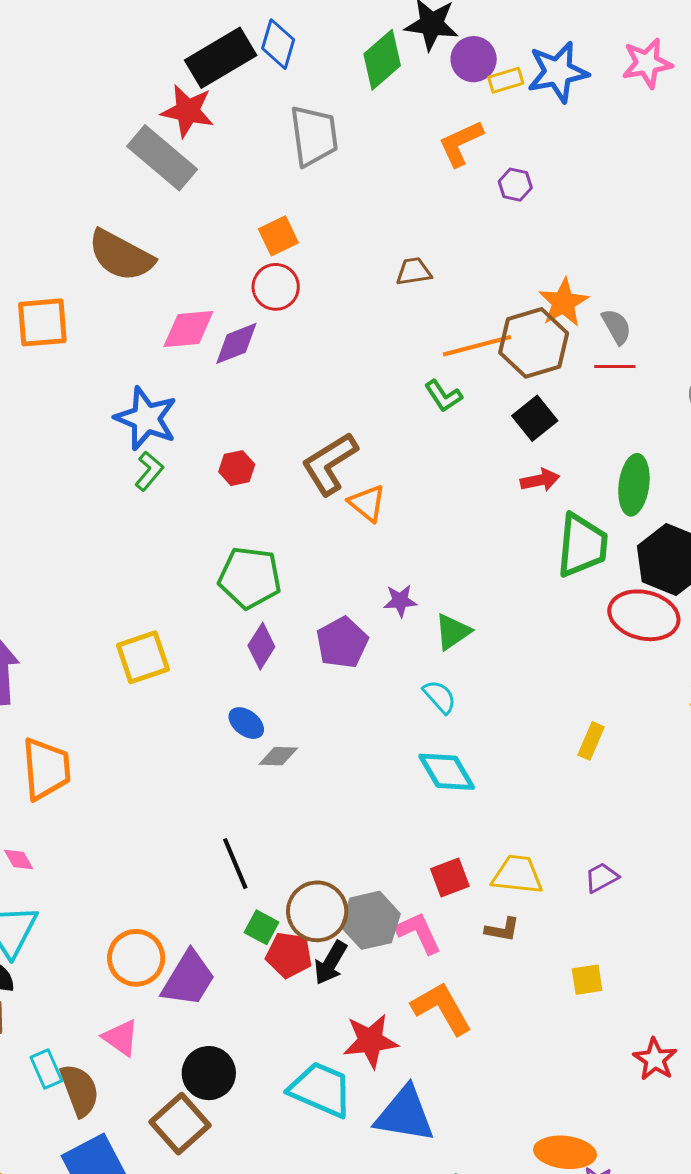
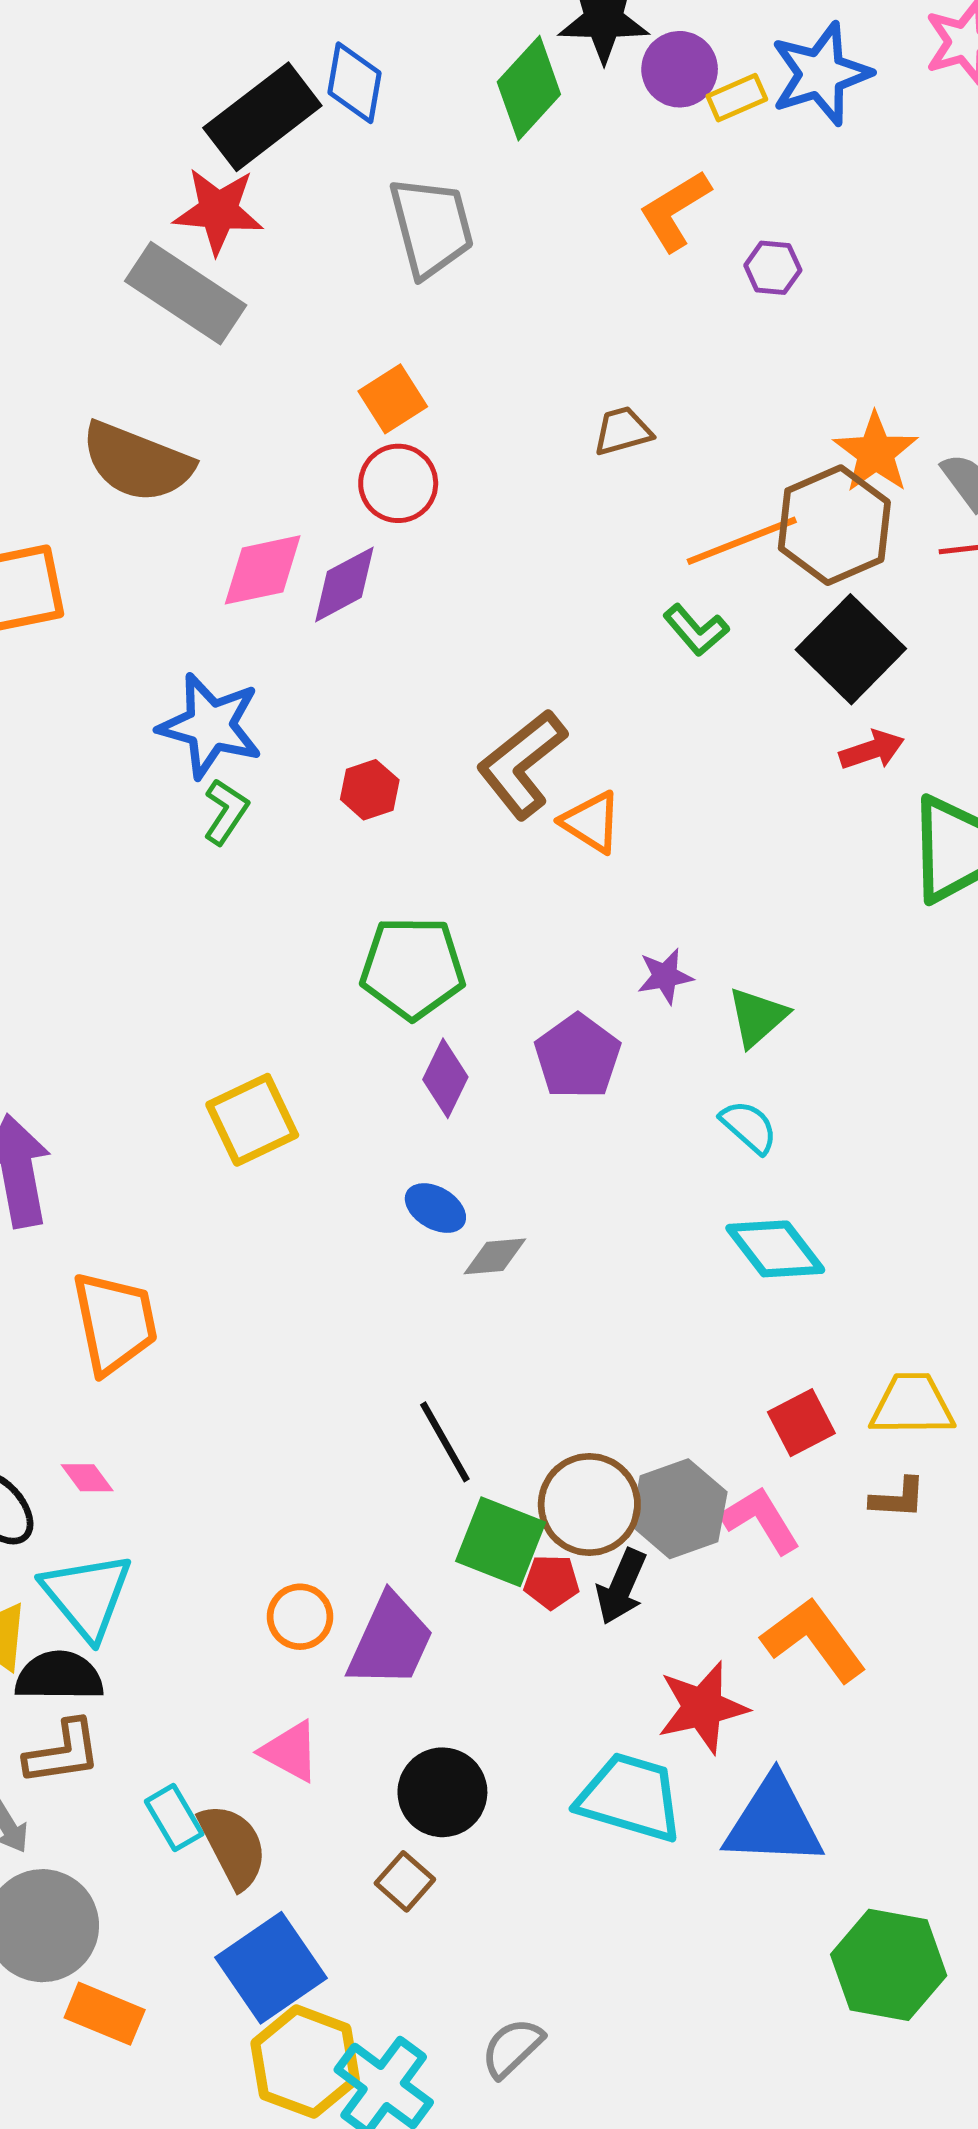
black square: (535, 418) -> (851, 649), size x1.4
green square: (261, 927) -> (501, 1542), size x1.6
red pentagon: (289, 955) -> (551, 1582), size x0.7
orange circle: (136, 958) -> (300, 1617), size x0.7
brown square: (180, 1124) -> (405, 1881), size x0.6

